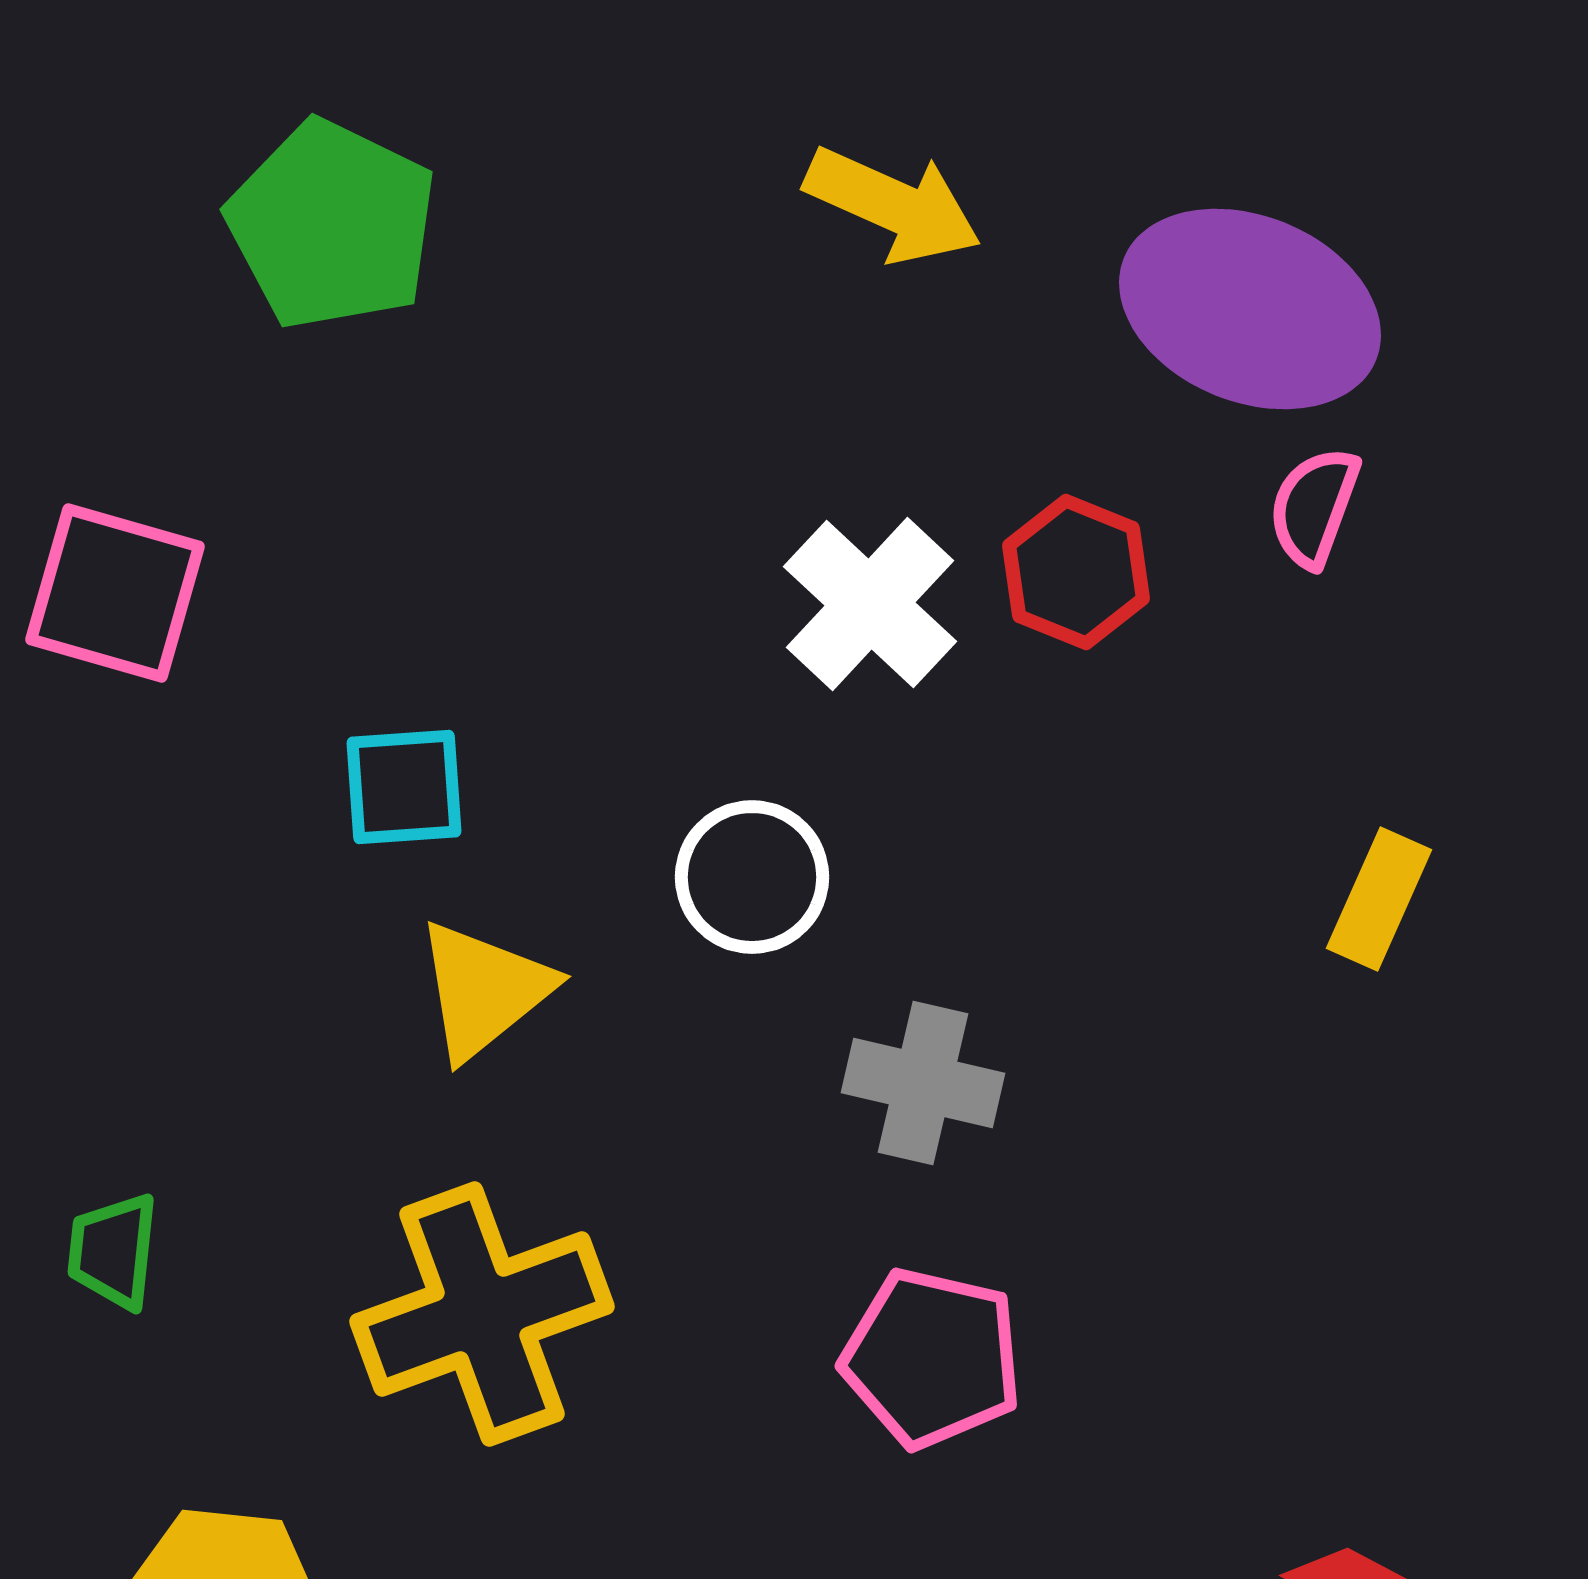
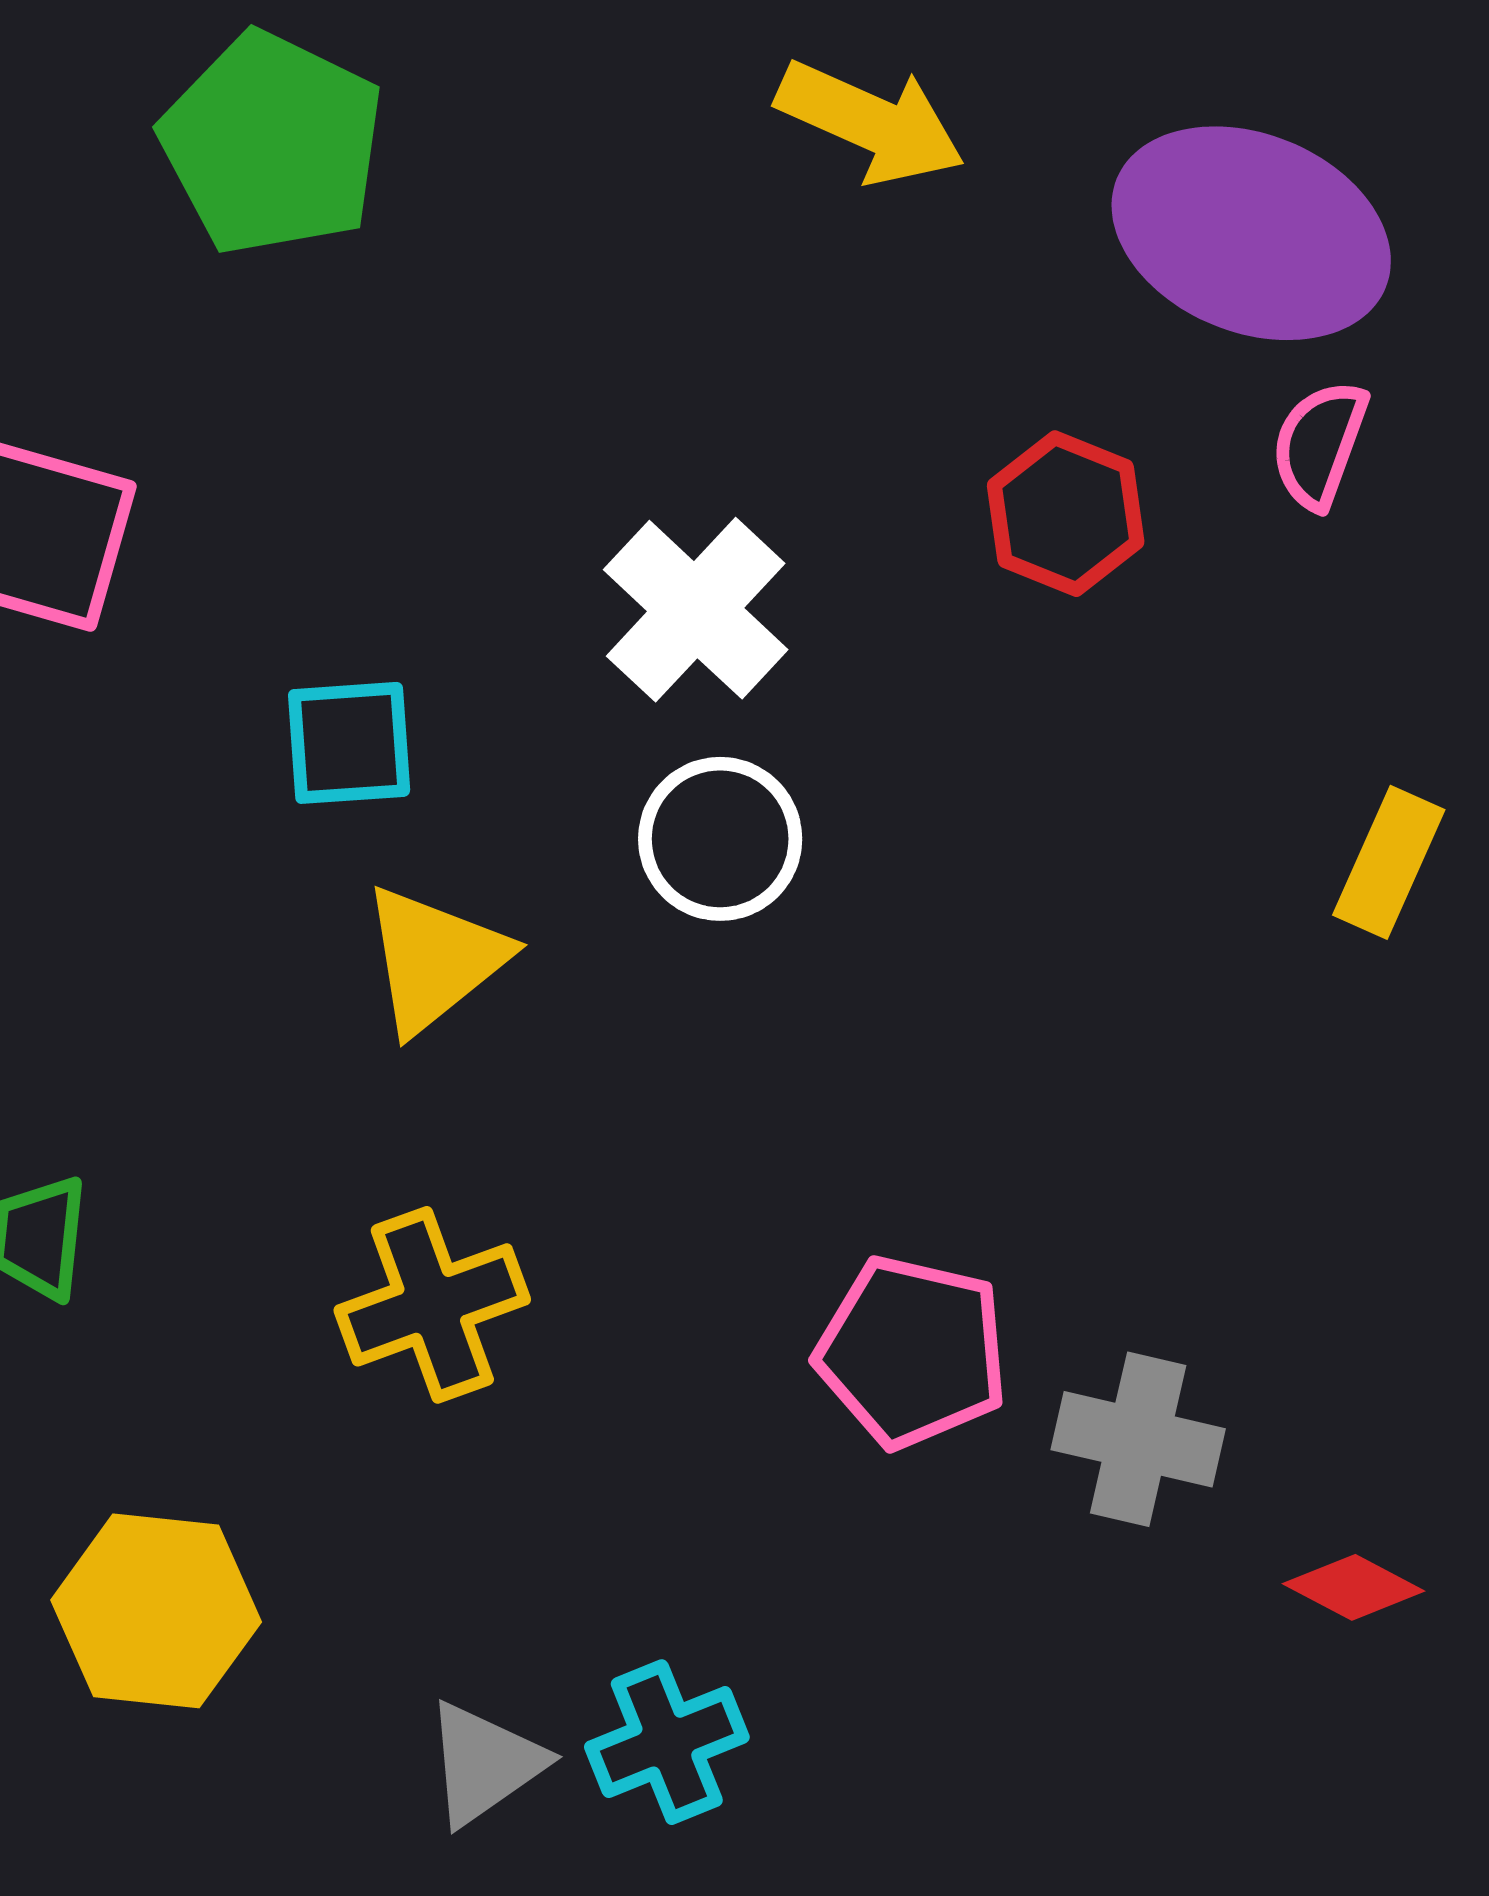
white cross: (870, 604) -> (696, 610), moved
gray cross: (923, 1083) -> (1138, 1439), moved
yellow cross: (482, 1314) -> (432, 1305), size x0.7

